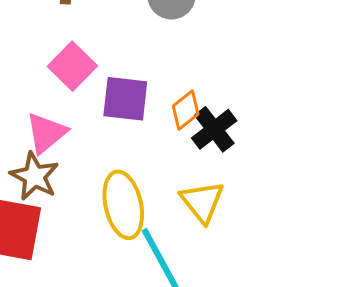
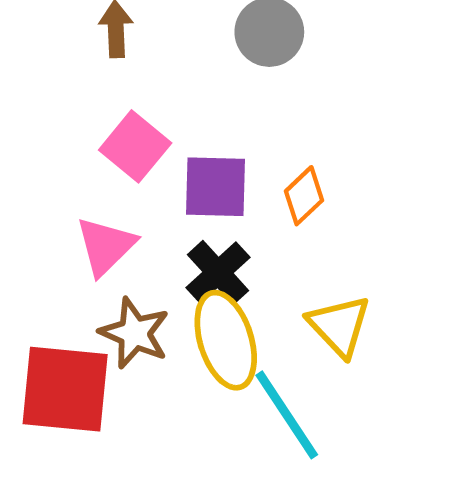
black cross: (214, 129) -> (218, 273), moved
brown star: (34, 176) -> (135, 333), moved

